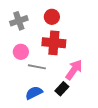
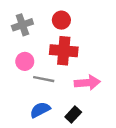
pink arrow: (74, 70) -> (87, 83), turned 50
black rectangle: (62, 89) -> (73, 115), moved

